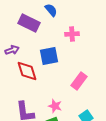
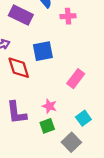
pink cross: (72, 34) -> (68, 16), moved

